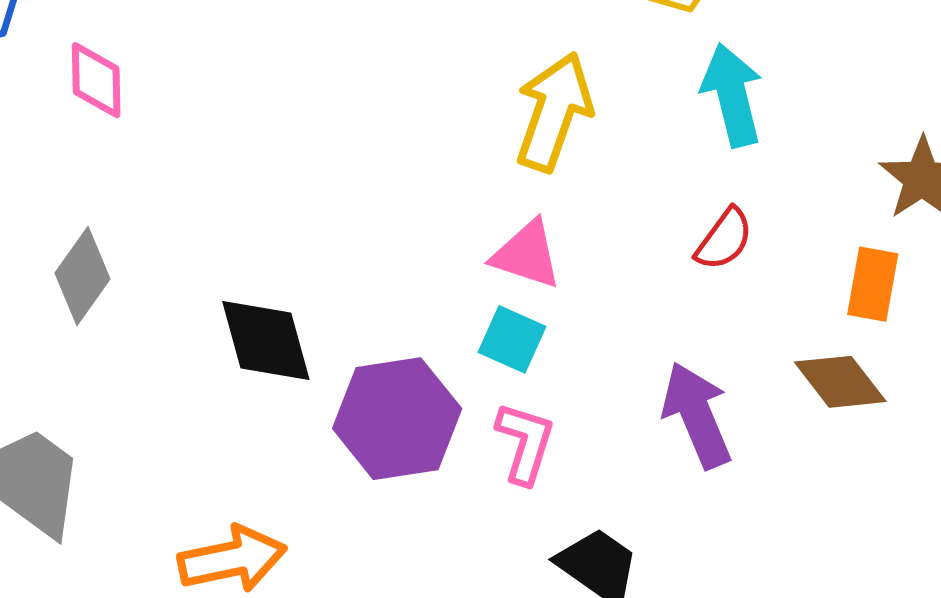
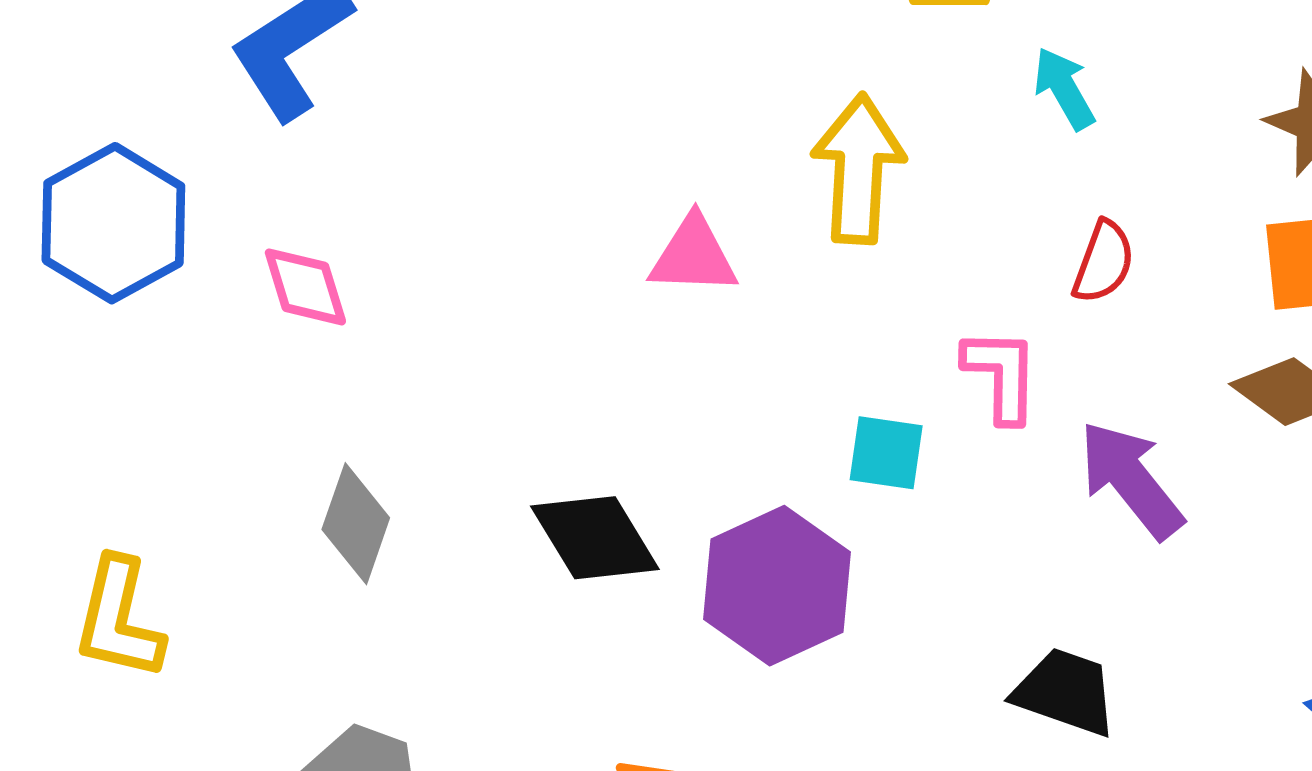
cyan arrow: (732, 95) -> (1064, 88), size x0.7
pink triangle: (527, 255) -> (693, 256), moved
pink L-shape: (525, 443) -> (1001, 375), moved

